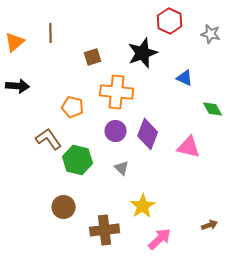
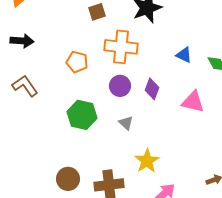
blue triangle: (185, 78) -> (184, 55), moved
purple diamond: (148, 134) -> (152, 89), size x0.7
brown L-shape: (49, 139) -> (25, 86), moved
brown circle: (64, 207) -> (68, 179), moved

